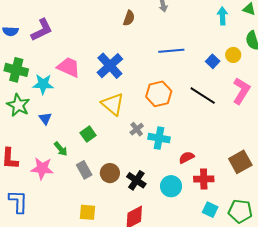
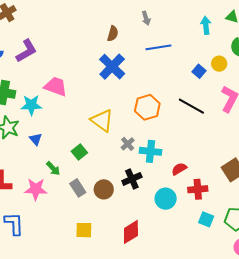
blue line: (171, 51) -> (158, 47), moved
blue cross: (110, 66) -> (112, 67), moved
black cross: (136, 180) -> (132, 179), moved, turned 36

